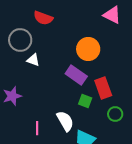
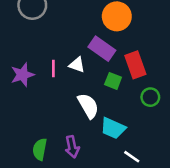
white triangle: (33, 60) -> (77, 65), moved
pink line: (37, 128) -> (53, 69), moved

